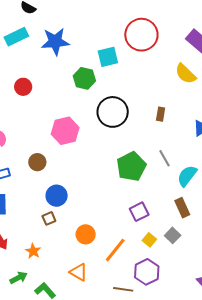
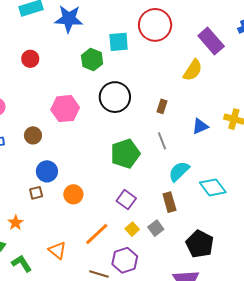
yellow semicircle: (186, 74) -> (193, 70), turned -110
gray line: (164, 158) -> (162, 141), moved
purple square: (139, 212) -> (126, 200), turned -36
orange circle: (86, 234) -> (73, 194), moved

